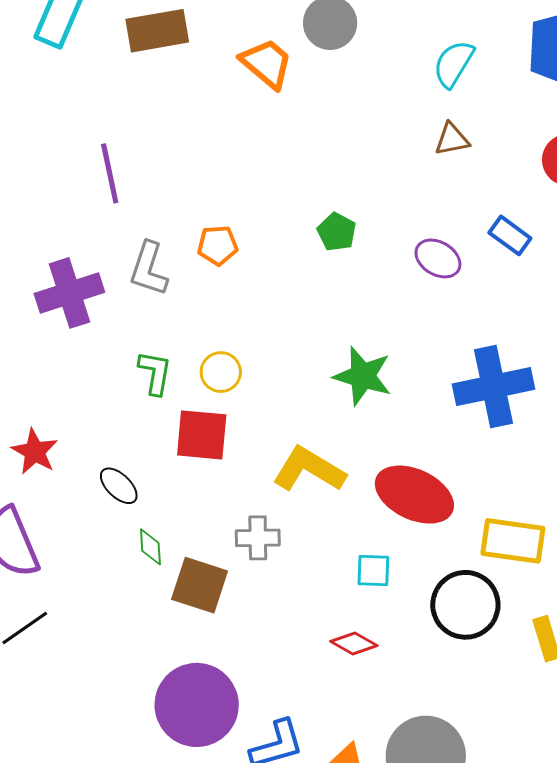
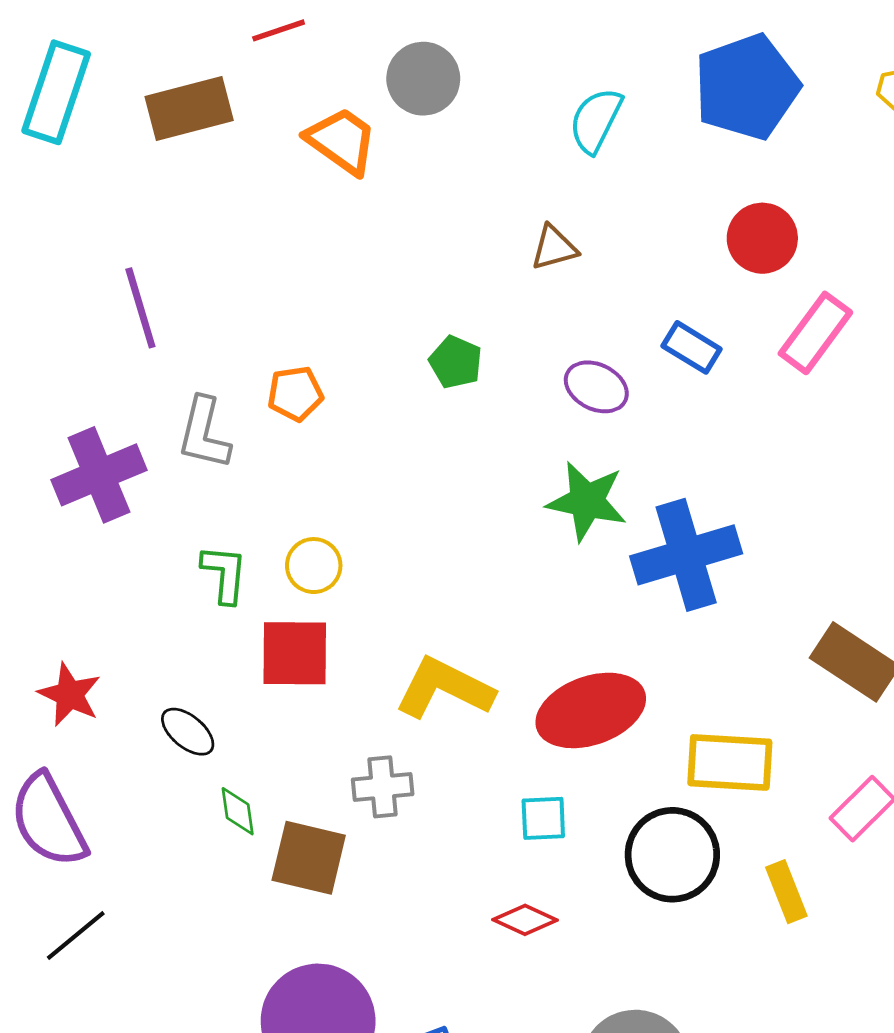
brown triangle: (452, 139) -> (554, 248), moved
green star: (363, 376) -> (587, 501), moved
red ellipse: (414, 495) -> (591, 710), turned -40

